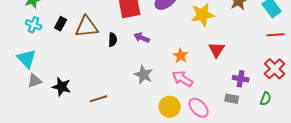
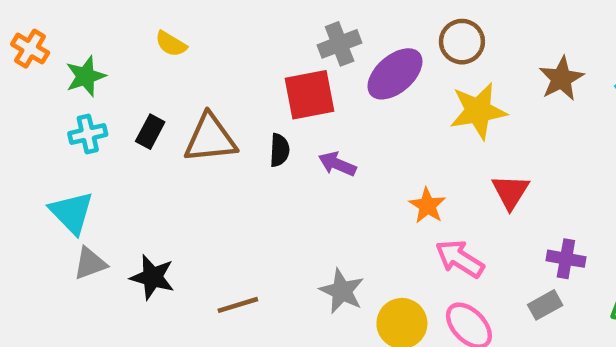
cyan cross: (34, 25) -> (88, 134), turned -35
black semicircle: (113, 40) -> (279, 150), moved
gray star: (144, 75) -> (342, 291), moved
pink arrow: (183, 79) -> (460, 259), moved
gray rectangle: (232, 99) -> (545, 305), turned -40

